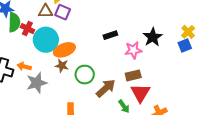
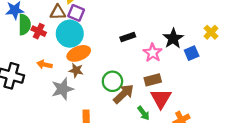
cyan circle: (46, 40) -> (70, 34), moved
blue square: (185, 45) -> (192, 53), moved
pink star: (133, 50) -> (153, 53), turned -30
orange arrow: (24, 67) -> (44, 65), moved
green circle: (85, 75) -> (112, 81), moved
gray star: (37, 83) -> (62, 89), moved

